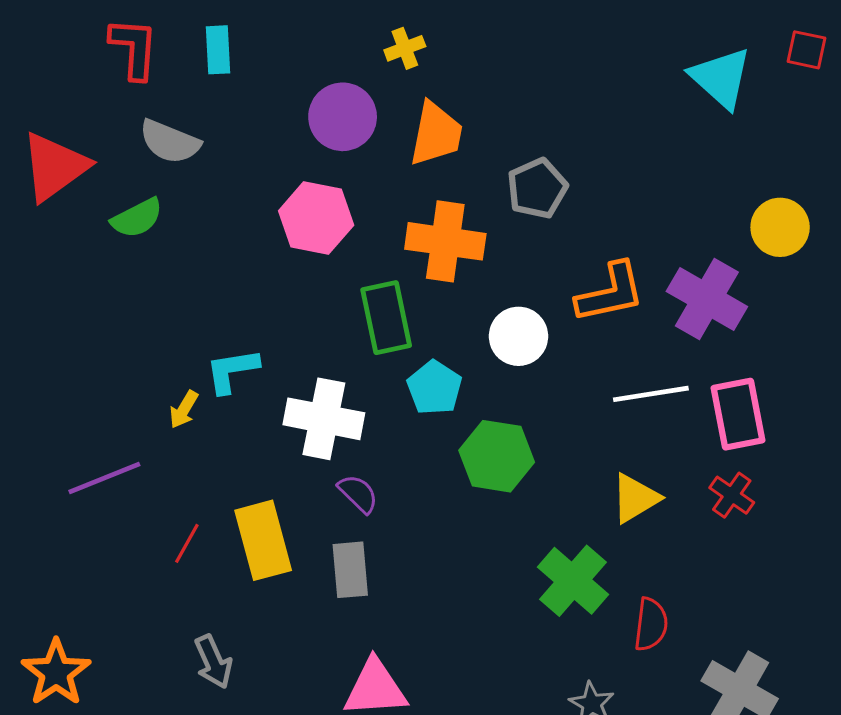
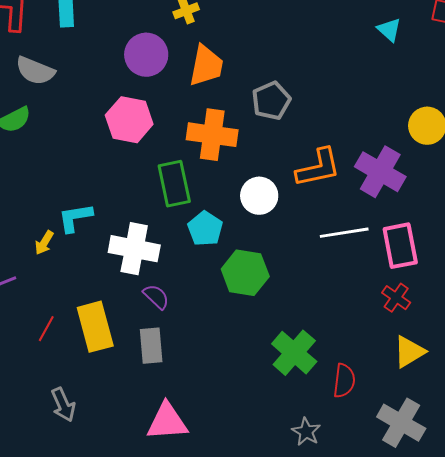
cyan triangle: (721, 78) -> (389, 30), size x0.6
yellow triangle: (635, 498) -> (409, 352), moved

